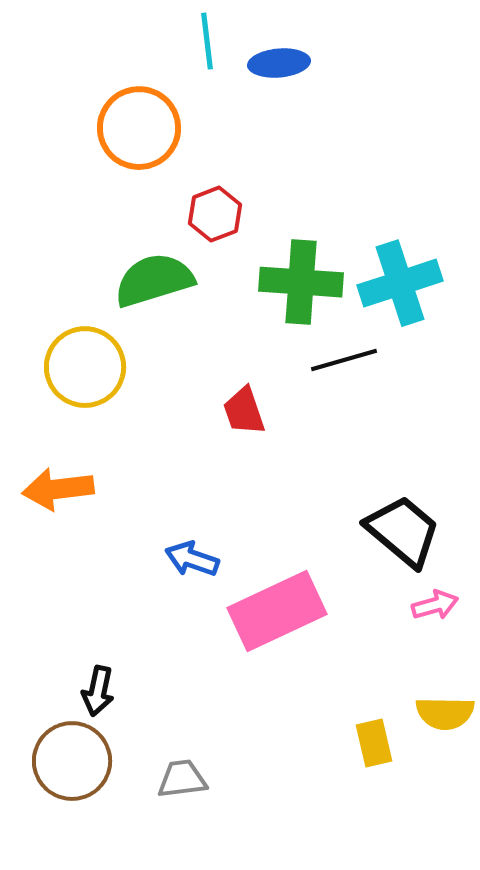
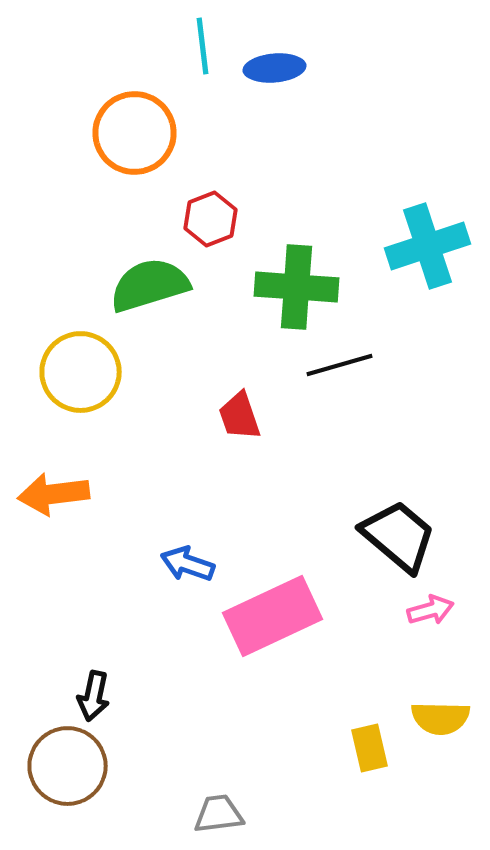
cyan cross: (400, 283) -> (428, 246), moved
gray trapezoid: (182, 779) -> (218, 814), moved

